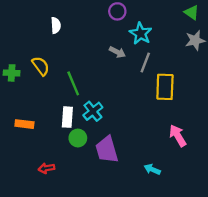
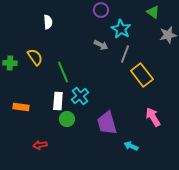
green triangle: (192, 13) -> (153, 12), moved
yellow rectangle: (165, 87) -> (142, 75), turned -40
purple trapezoid: (107, 150) -> (107, 123), moved

